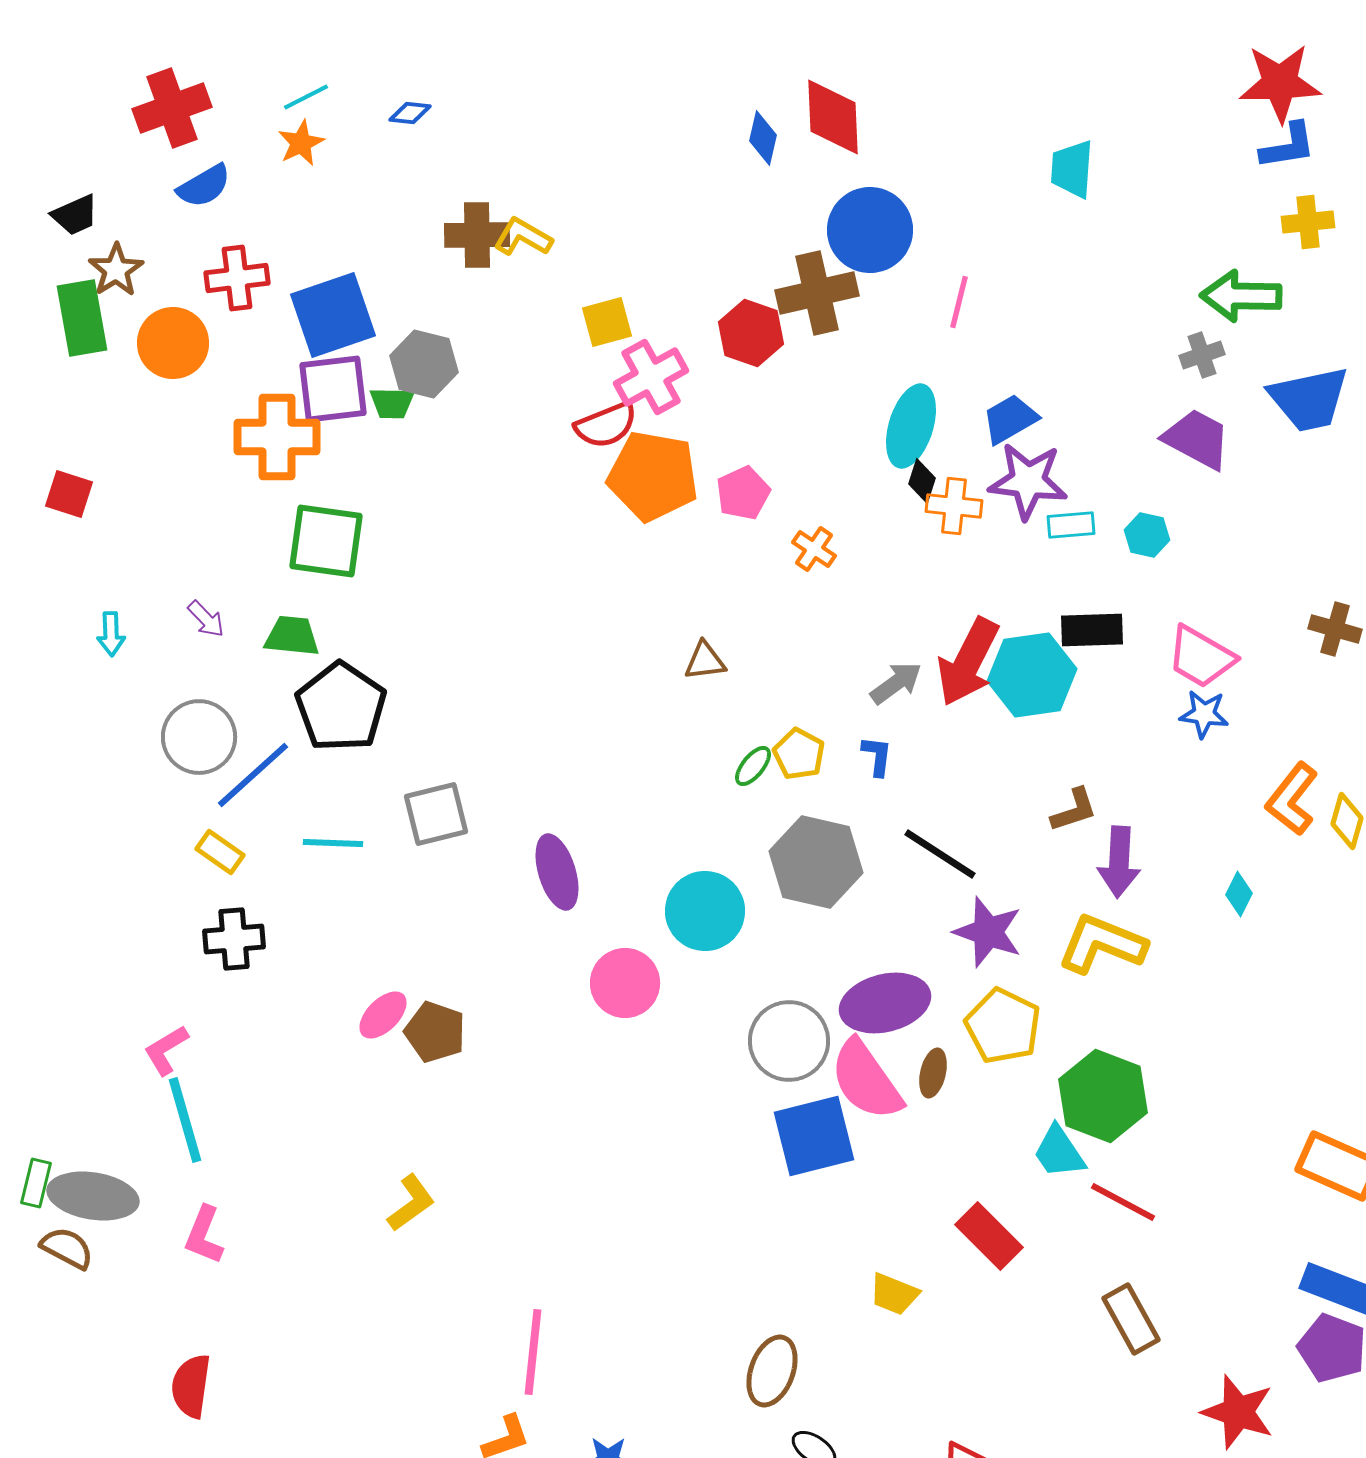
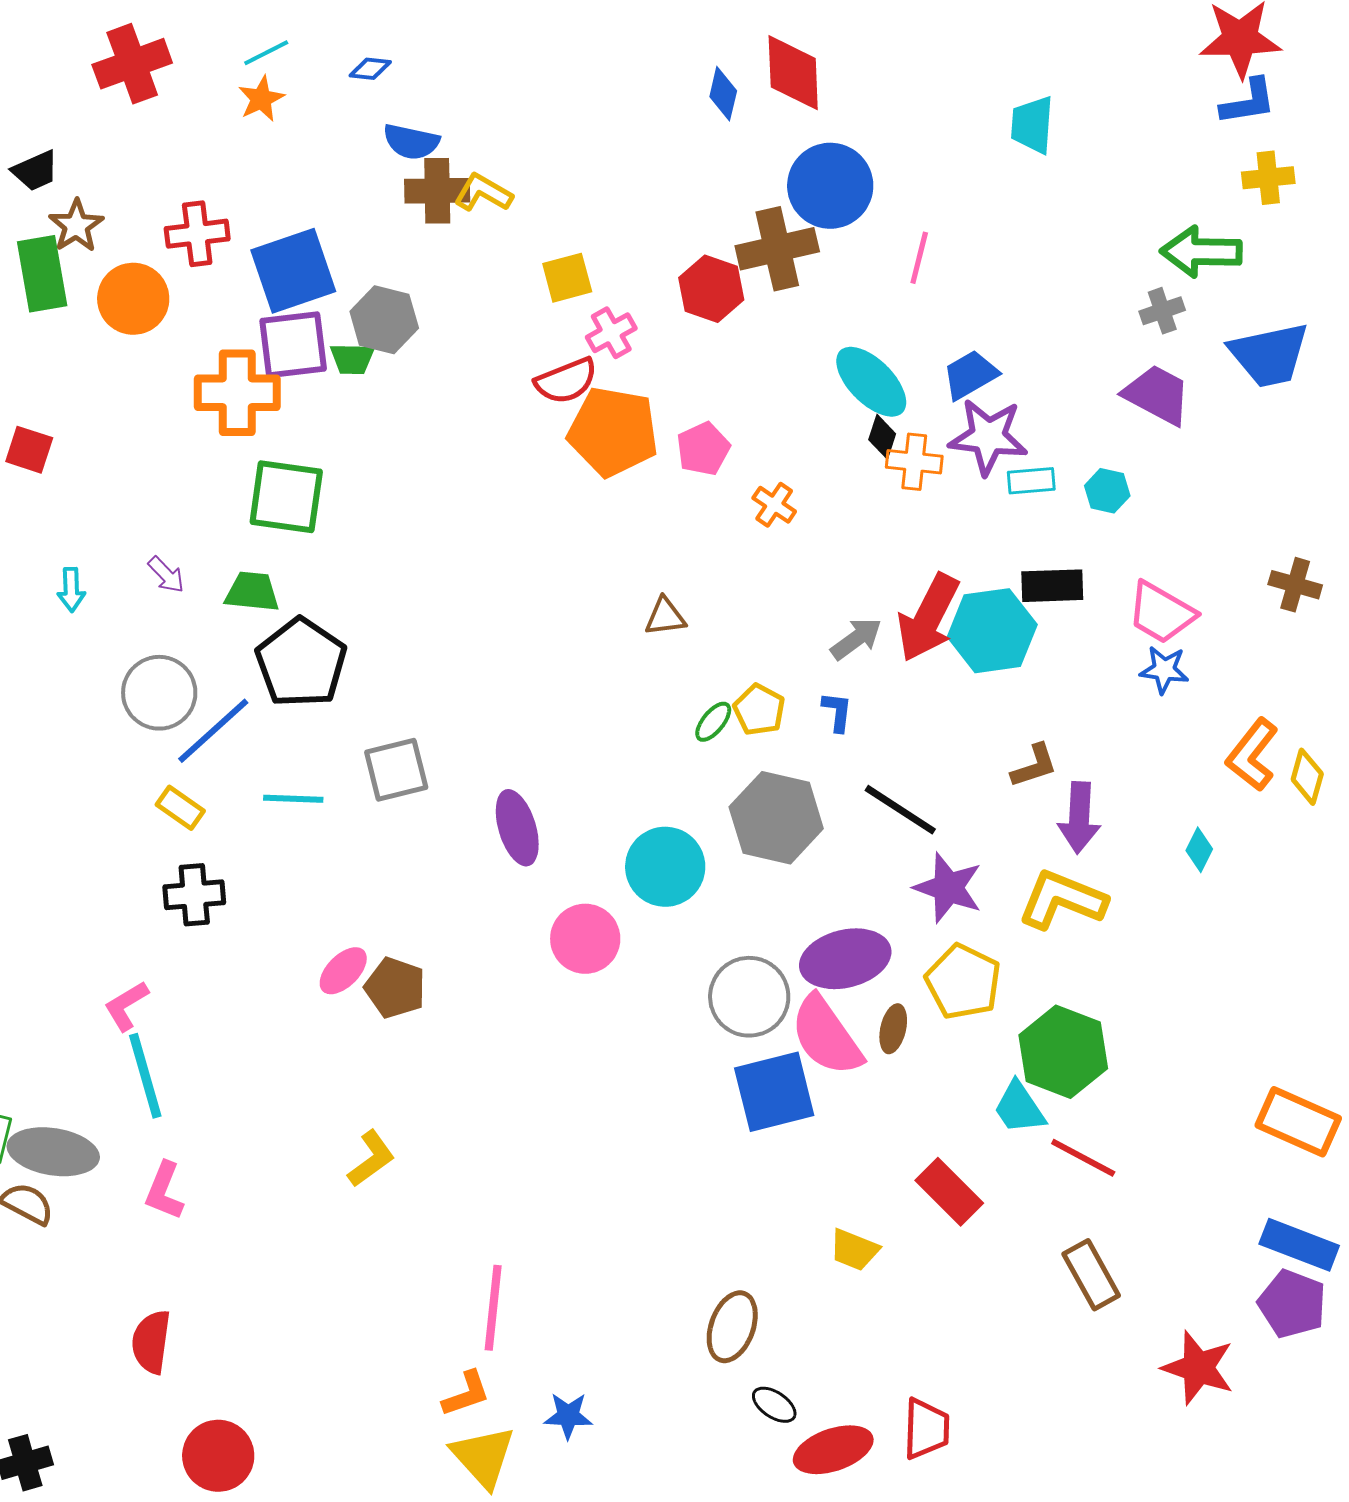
blue semicircle: (204, 186) -> (411, 142), moved, turned 42
pink cross: (651, 377) -> (611, 333), size x0.7
cyan ellipse: (911, 426) -> (871, 382), turned -62

